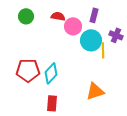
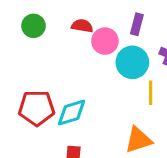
yellow line: (103, 50) -> (151, 93), moved
cyan diamond: (51, 73) -> (72, 113), turned 30

